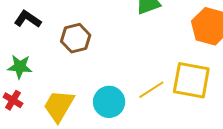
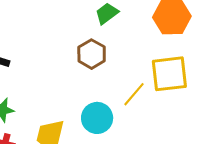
brown hexagon: (76, 38) -> (92, 54), moved

